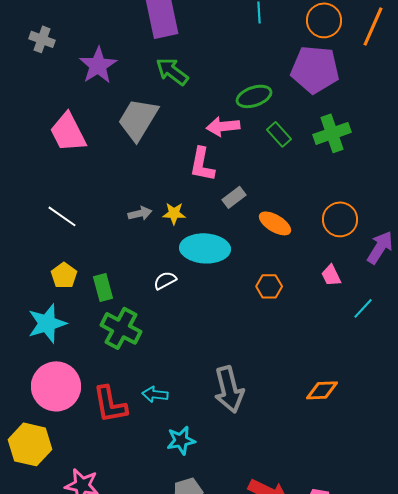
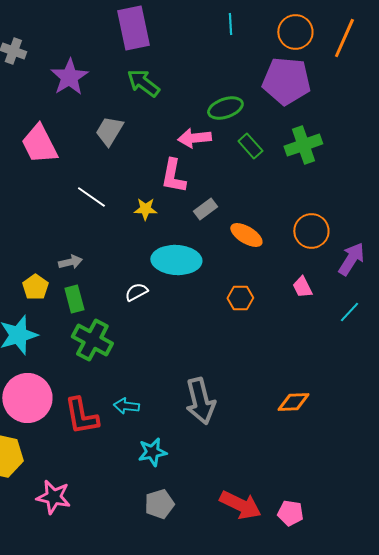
gray trapezoid: (138, 119) -> (109, 131), size x0.7
gray arrow: (140, 213) -> (70, 262), moved
yellow star: (174, 213) -> (145, 209), moved
white line: (62, 216) -> (91, 197), moved
cyan line: (363, 308) -> (349, 312), moved

